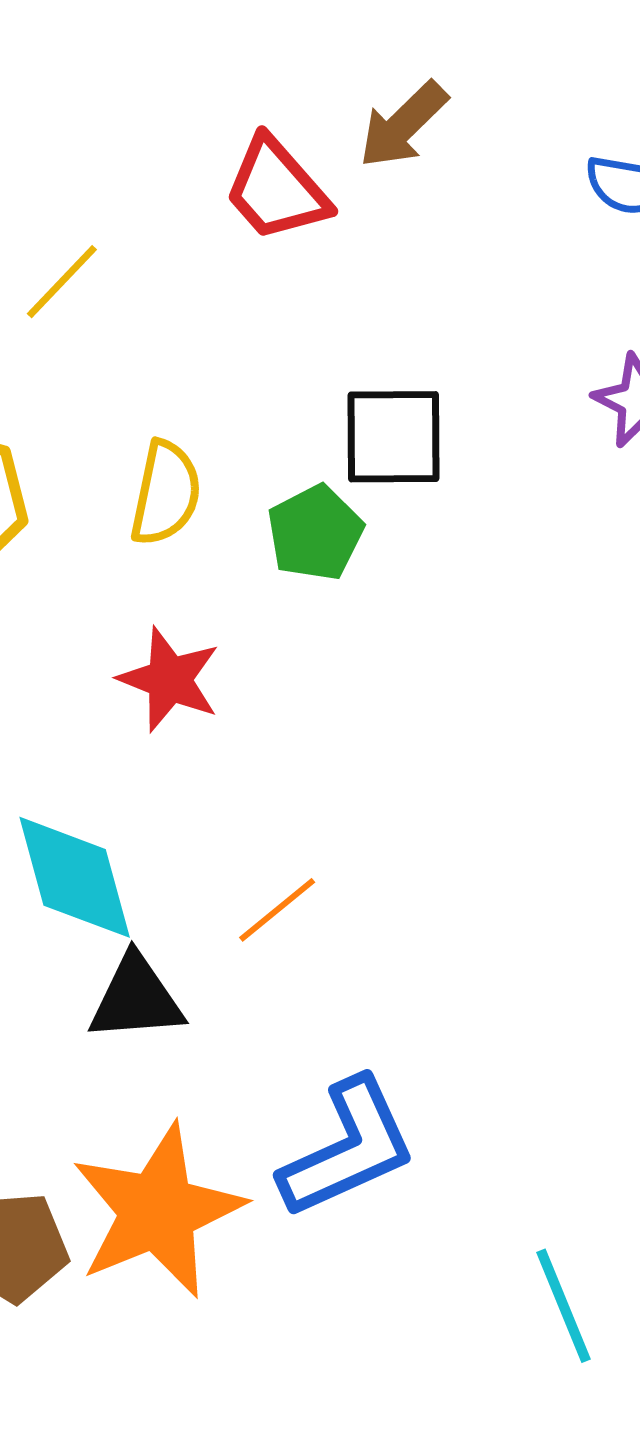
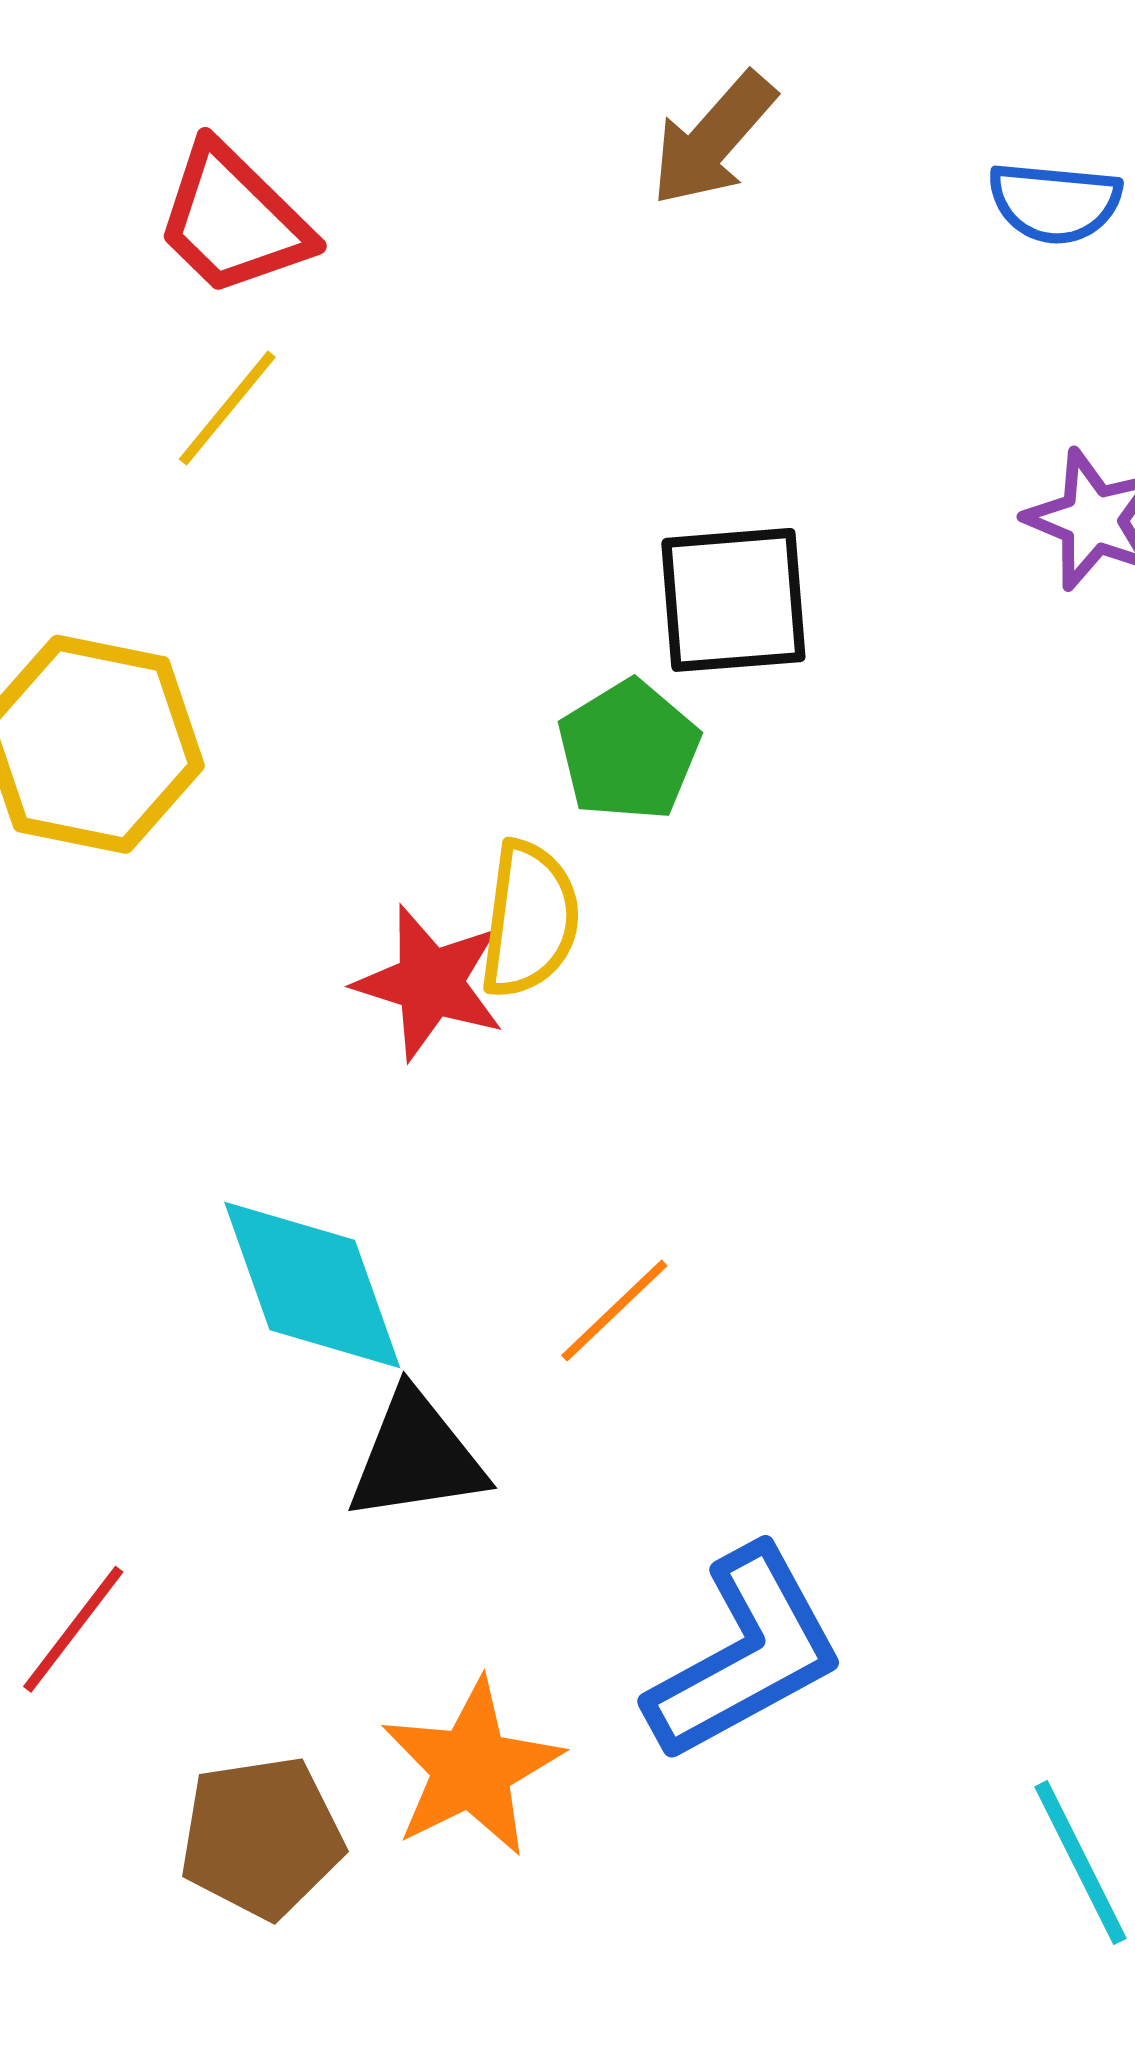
red trapezoid: (276, 189) -> (233, 220), moved
yellow semicircle: (166, 493) -> (529, 919), moved
orange star: (158, 1211) -> (472, 1768), size x0.7

